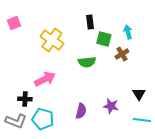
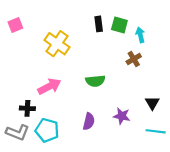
green square: (104, 39) -> (119, 25), moved
green semicircle: (87, 62) -> (95, 81), moved

